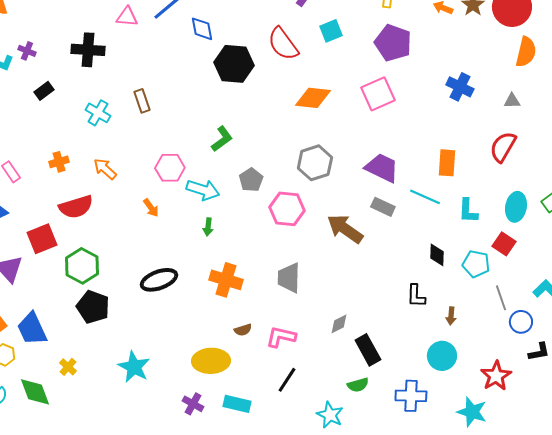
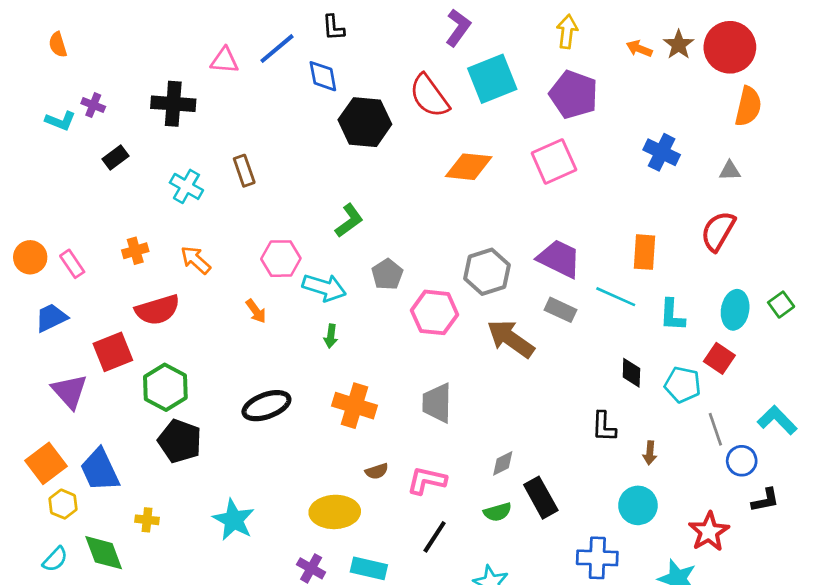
cyan square: (331, 31) -> (492, 79), size x1.6
gray hexagon: (315, 163) -> (487, 272), moved
yellow cross: (68, 367) -> (147, 520), turned -36
green semicircle: (358, 385) -> (498, 512), moved

